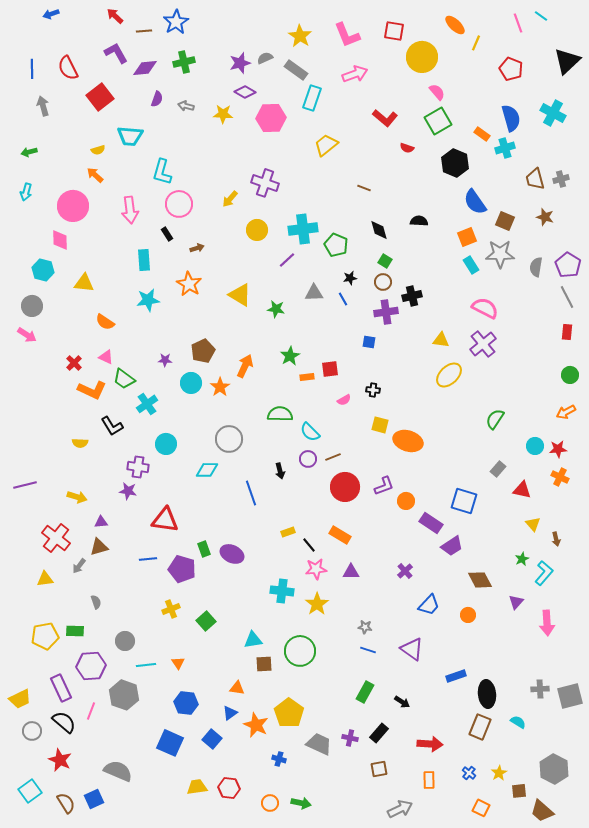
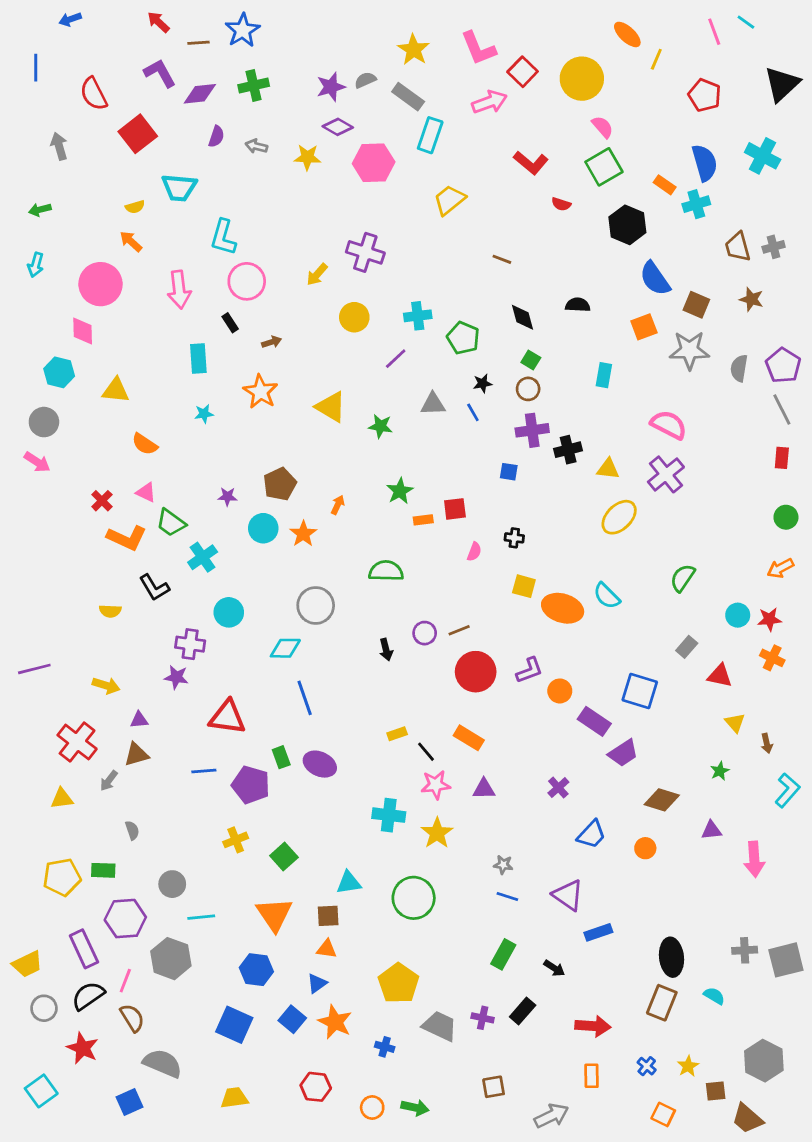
red square: (394, 31) -> (523, 72), moved, turned 35
blue line: (32, 69) -> (36, 68), moved
cyan cross: (303, 229) -> (418, 316), size x0.7
cyan rectangle: (471, 265) -> (604, 375), moved, turned 42
black cross: (412, 296) -> (568, 450), moved
cyan star: (148, 300) -> (204, 414), size x0.6
orange arrow: (245, 366) -> (338, 505), size x0.6
pink semicircle: (344, 400) -> (474, 552), turned -40
cyan semicircle: (310, 432) -> (607, 596), moved
blue line: (251, 493) -> (305, 698), moved
cyan L-shape: (544, 573) -> (787, 790), moved
brown diamond: (480, 580) -> (662, 800), turned -45
purple triangle: (516, 602) -> (711, 830), turned 42
orange triangle: (178, 663) -> (274, 914), moved, size x2.0
brown square: (264, 664) -> (328, 916), moved
blue rectangle: (456, 676) -> (598, 932), moved
black semicircle: (64, 722) -> (88, 996), turned -75
orange star: (256, 725) -> (335, 1022), moved
brown square: (379, 769) -> (494, 1087), moved
yellow trapezoid: (197, 787) -> (234, 1098), moved
brown semicircle: (66, 803) -> (132, 1018), moved

